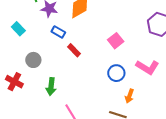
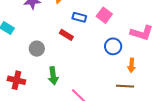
blue rectangle: (58, 32) -> (79, 17), moved
gray circle: (33, 60) -> (37, 49), moved

